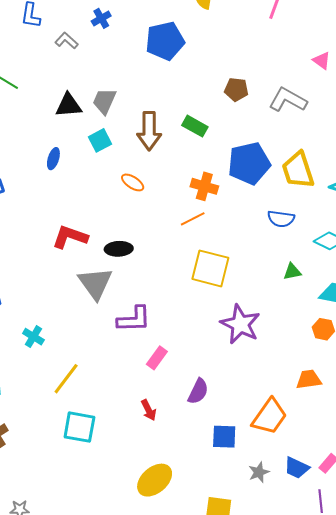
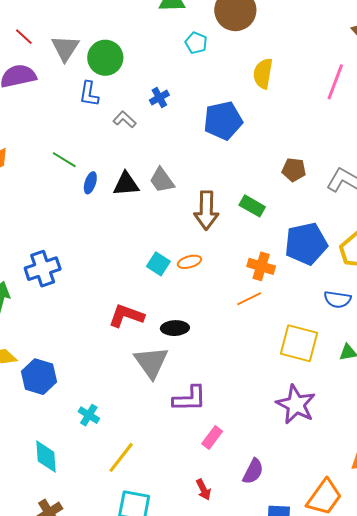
gray trapezoid: (104, 101) -> (162, 180), turned -60
cyan square: (100, 140) -> (158, 264), moved, turned -30
blue ellipse: (53, 159) -> (90, 183), moved
orange ellipse: (133, 182) -> (189, 262), turned -50
yellow square: (210, 268) -> (299, 343), moved

